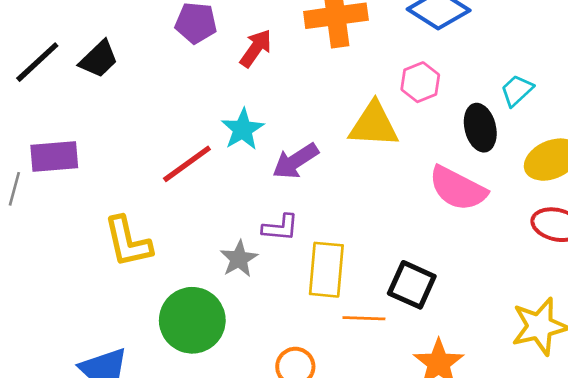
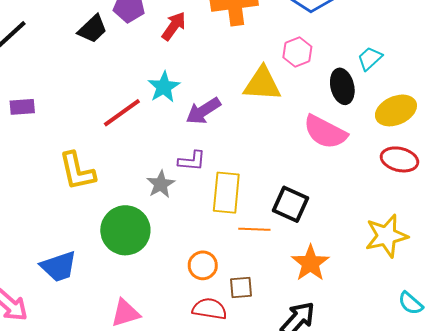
black trapezoid: (99, 59) -> (93, 29), moved
purple rectangle: (54, 156) -> (22, 107), size x0.7

